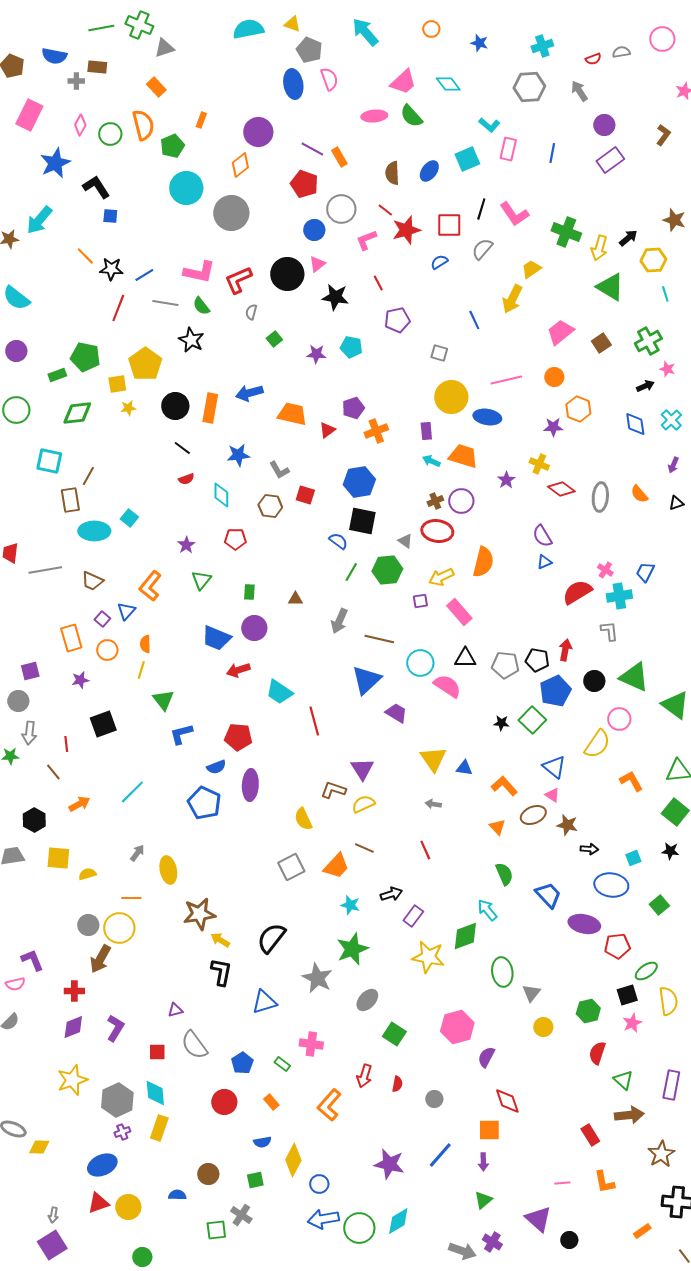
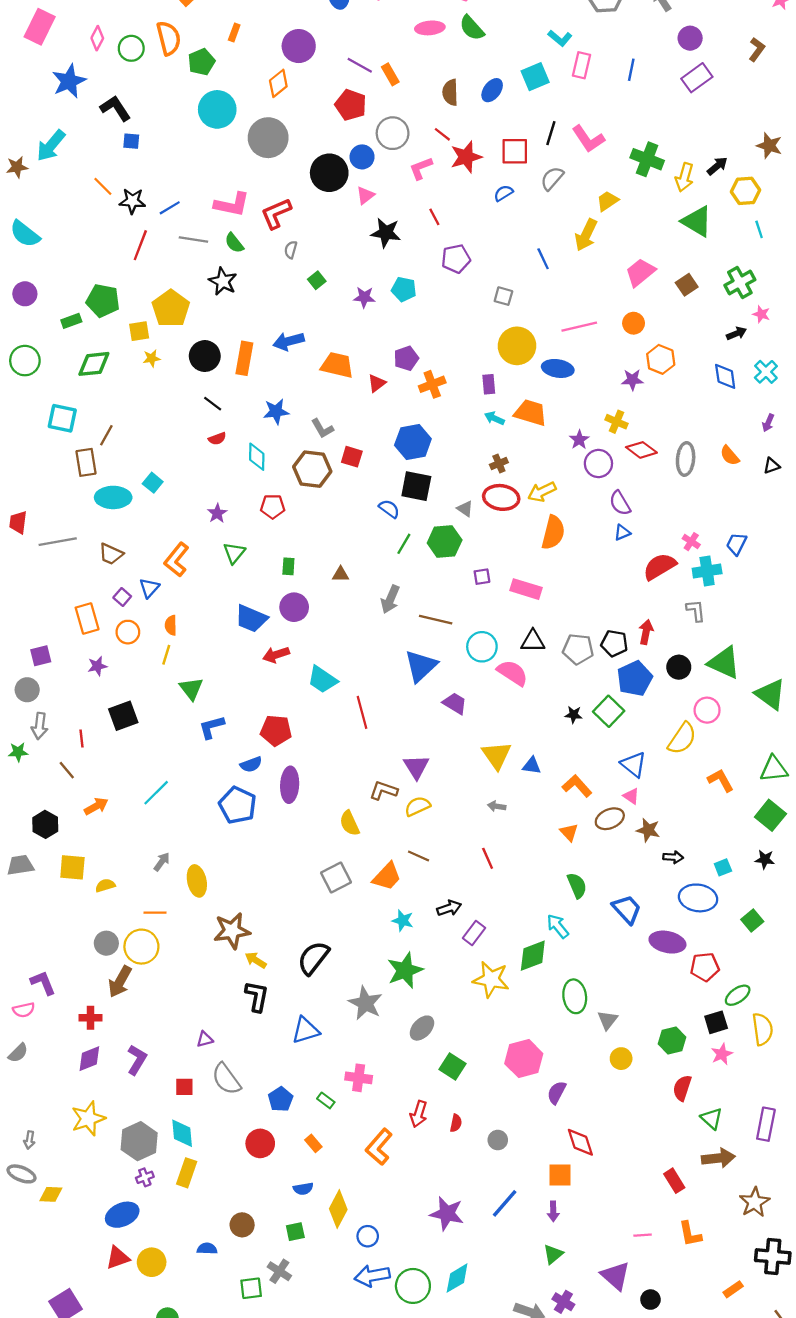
black circle: (287, 274) -> (329, 173), moved
purple circle: (461, 501) -> (598, 464), moved
brown hexagon: (270, 506) -> (312, 469), size x1.4
yellow arrow: (441, 577) -> (542, 492), moved
pink rectangle: (459, 612) -> (526, 589), turned -32
gray arrow: (53, 1215) -> (29, 1140), moved

